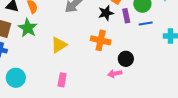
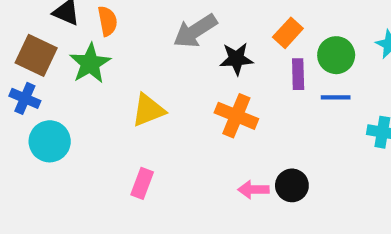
black star: (106, 13) -> (236, 59), moved
black circle: (126, 59) -> (292, 185), moved
cyan circle: (16, 78) -> (50, 141), moved

